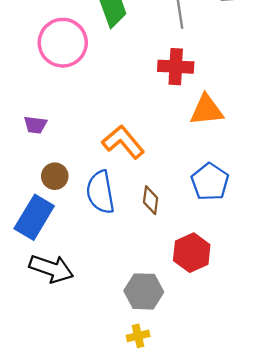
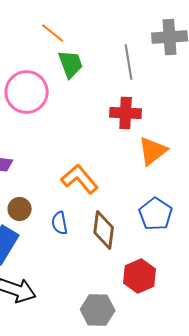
orange triangle: (206, 110) -> (153, 151), turned -32
blue semicircle: (100, 192) -> (60, 223), size x0.6
brown diamond: (151, 200) -> (104, 230), size x1.5

